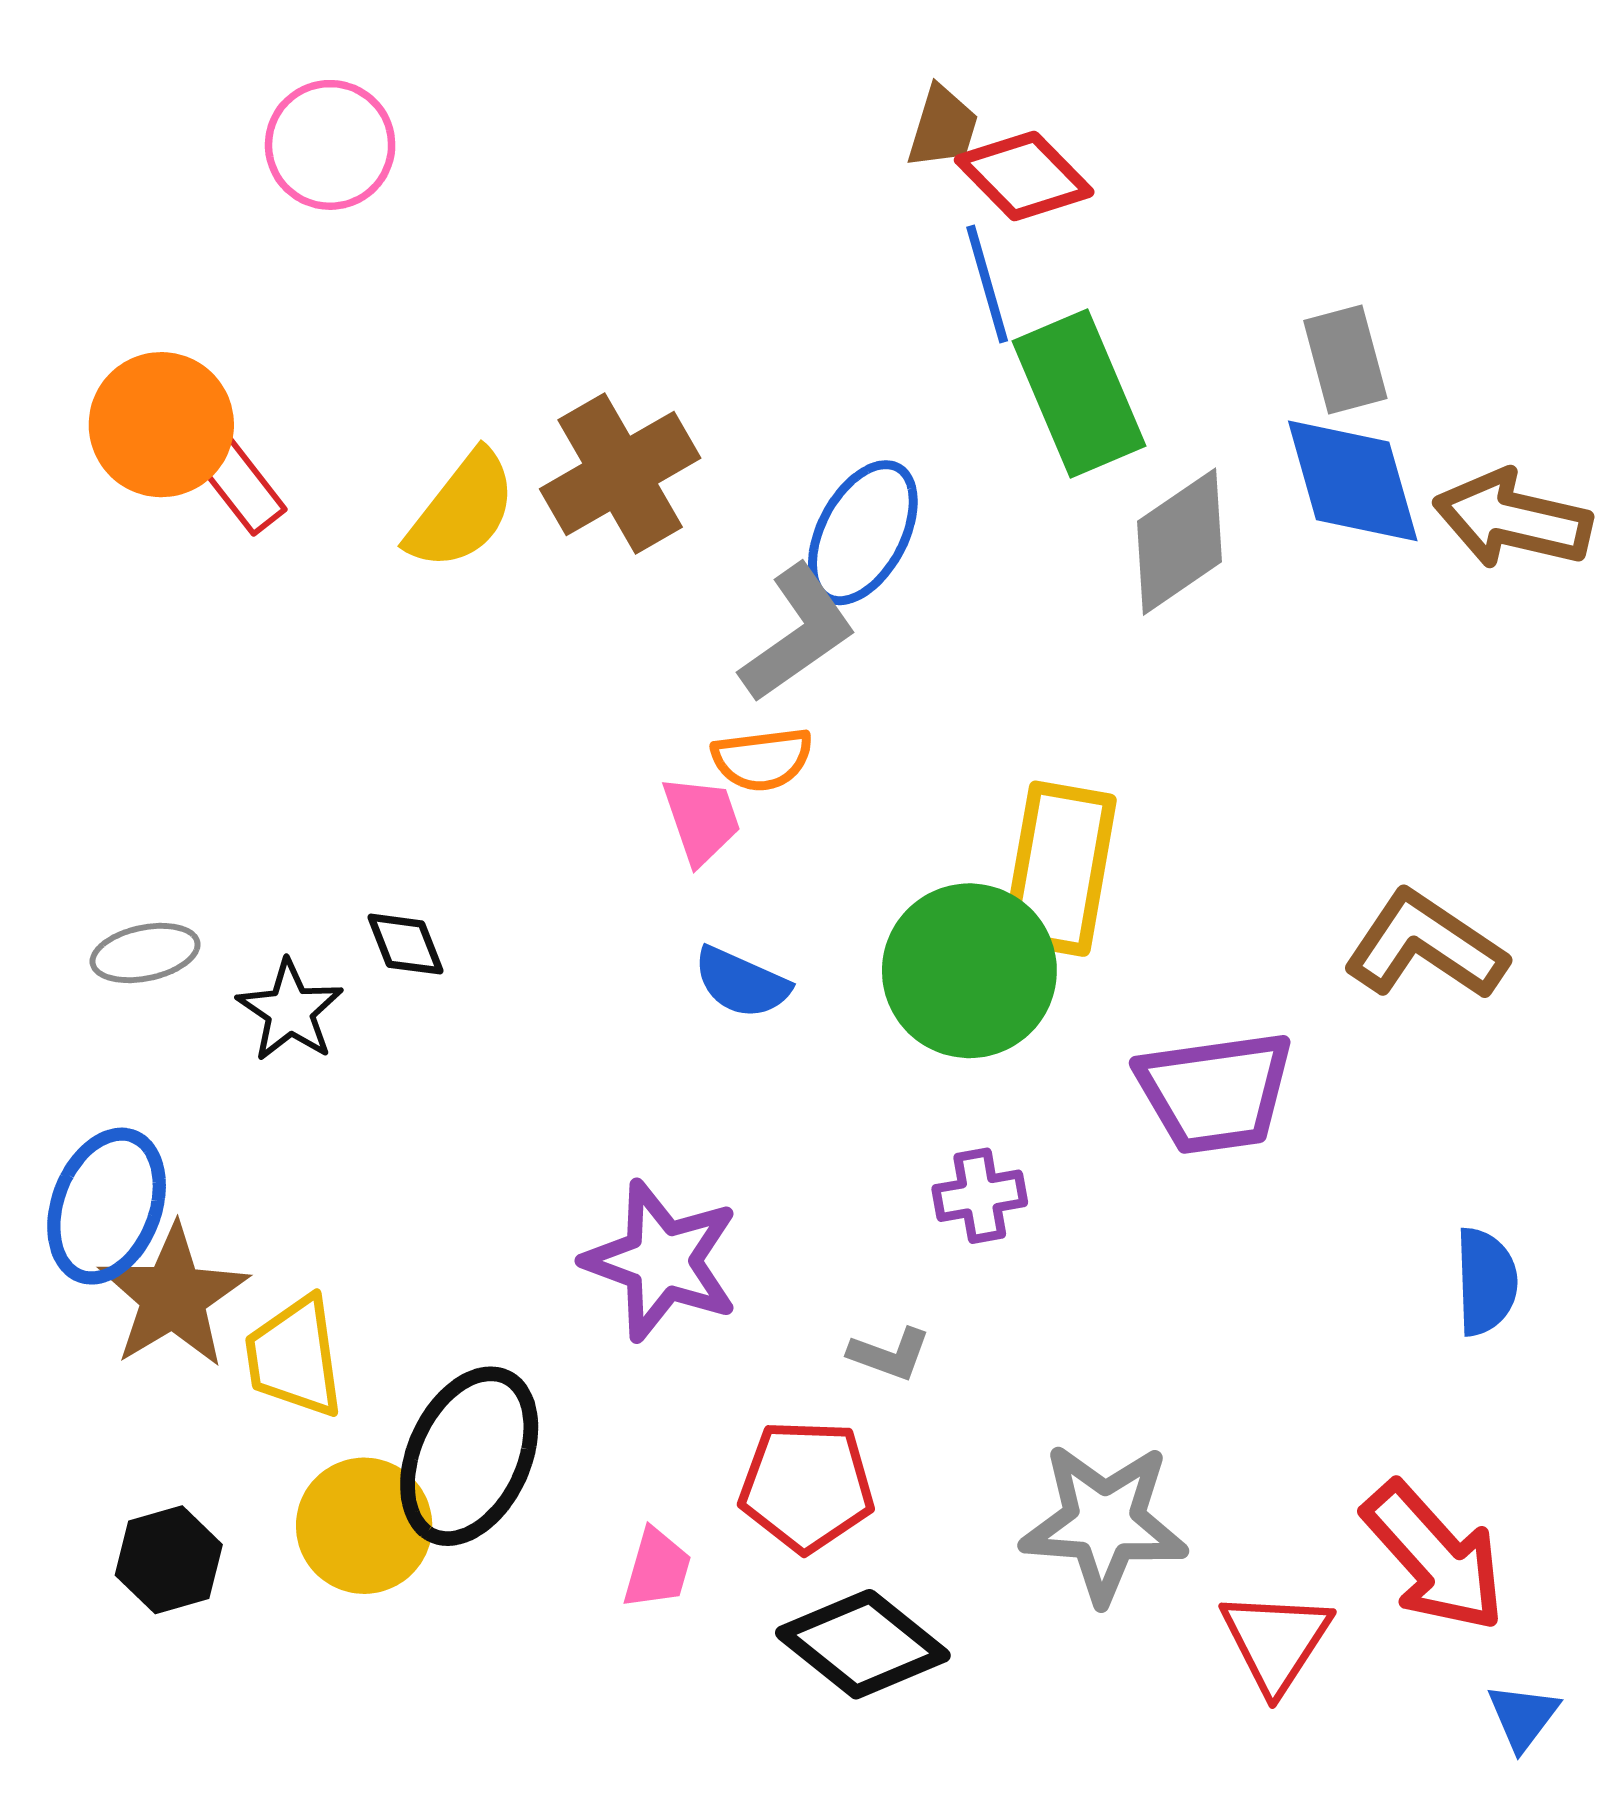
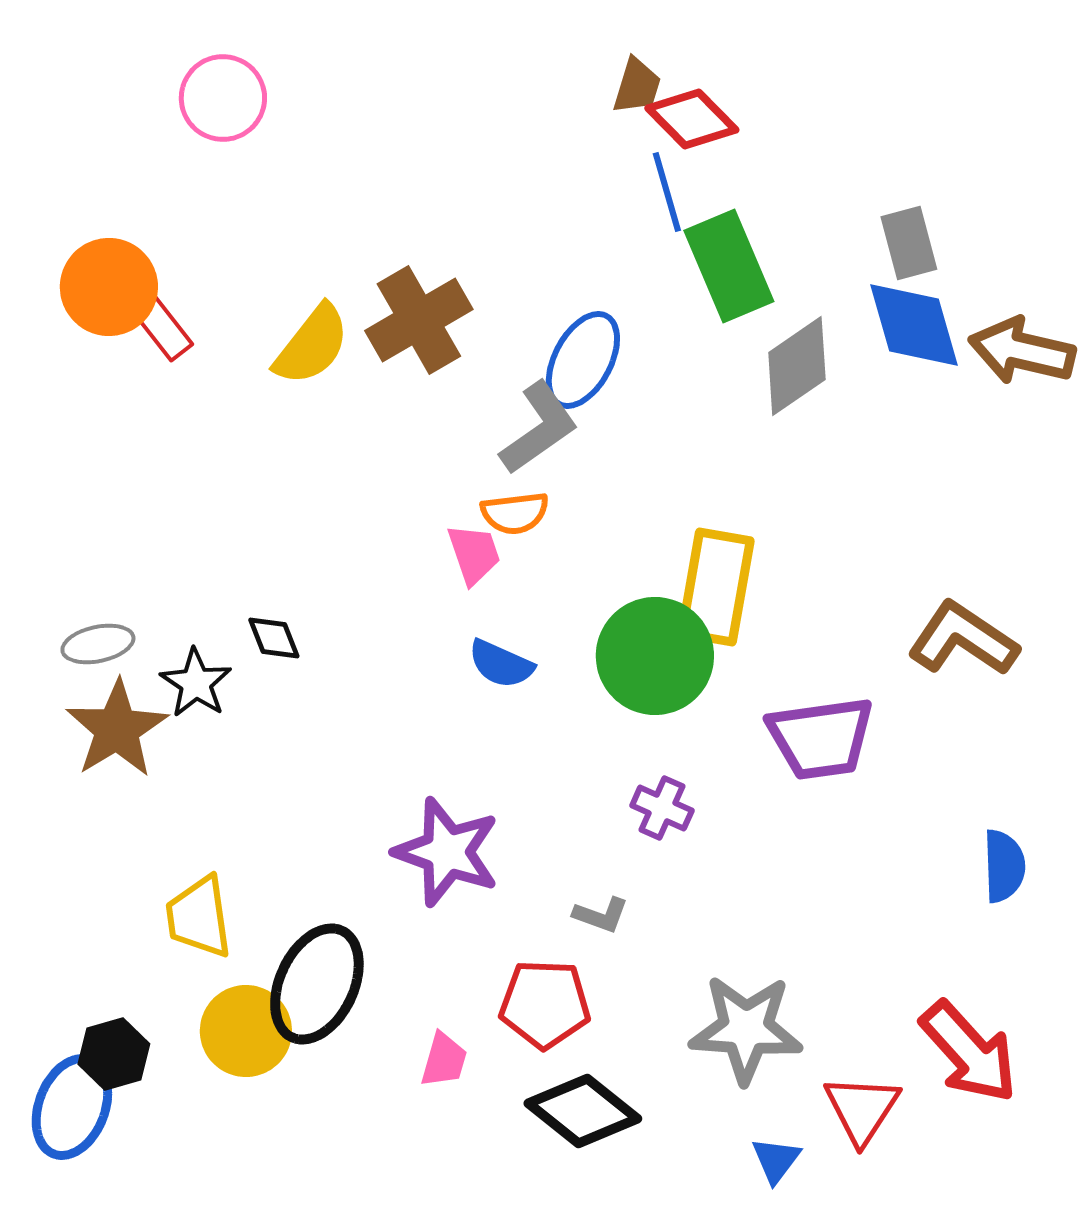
purple cross: (980, 1196) -> (662, 808), turned 34
blue ellipse: (107, 1206) -> (72, 1107), moved
brown star: (173, 1296) -> (117, 729), moved
blue triangle: (1523, 1717) -> (776, 1160), moved

